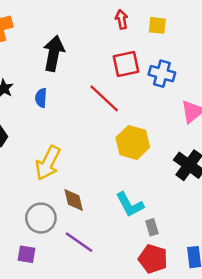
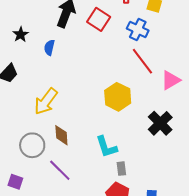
red square: (126, 64) -> (99, 19), moved, turned 35
blue cross: (162, 74) -> (138, 29), moved
red line: (104, 98) -> (142, 61), moved
purple square: (26, 254) -> (15, 182), moved

